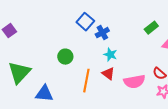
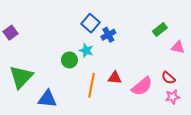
cyan star: (110, 55) -> (86, 51), moved
red triangle: (108, 74) -> (115, 78), turned -32
pink semicircle: (134, 82) -> (142, 86), turned -30

